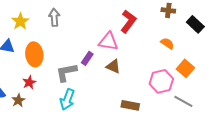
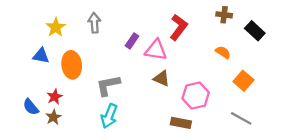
purple rectangle: (87, 58) -> (132, 41), moved
pink hexagon: (161, 81) -> (196, 96), moved
red star: (29, 82) -> (55, 97), moved

